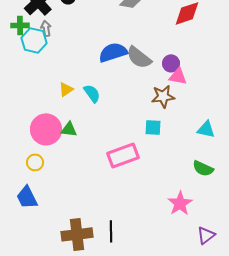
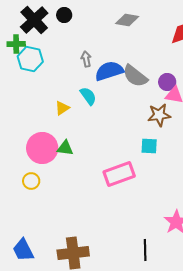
gray arrow: (46, 28) -> (86, 59), moved
cyan semicircle: (92, 93) -> (88, 96), moved
blue trapezoid: (27, 197) -> (23, 250), moved
black line: (111, 231) -> (145, 250), moved

